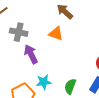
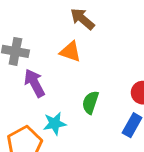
green semicircle: (70, 86) -> (90, 102), moved

